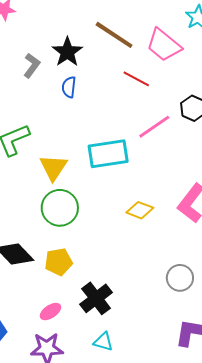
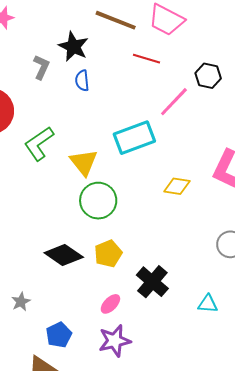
cyan triangle: (103, 342) -> (208, 304), moved

